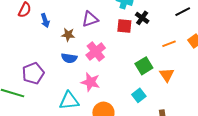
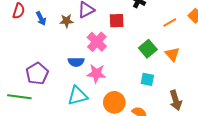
red square: (124, 26) -> (117, 21), moved
brown star: (68, 35) -> (67, 21), moved
blue semicircle: (69, 58) -> (76, 62), moved
cyan square: (139, 95) -> (147, 79), turned -32

